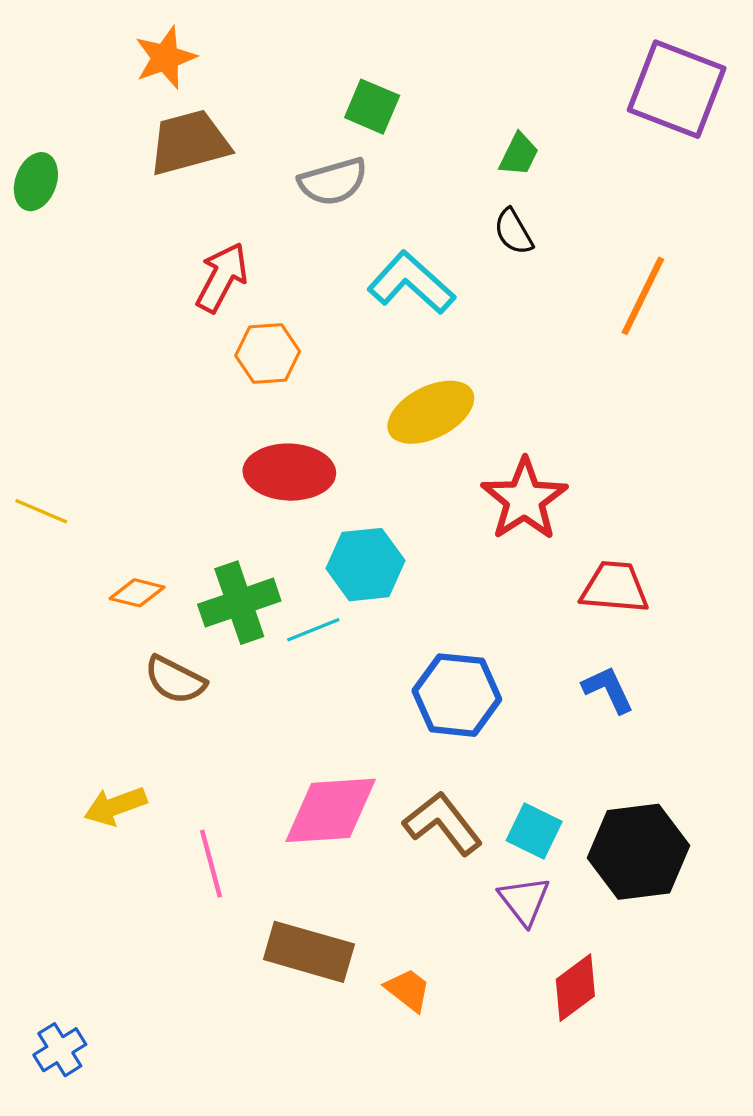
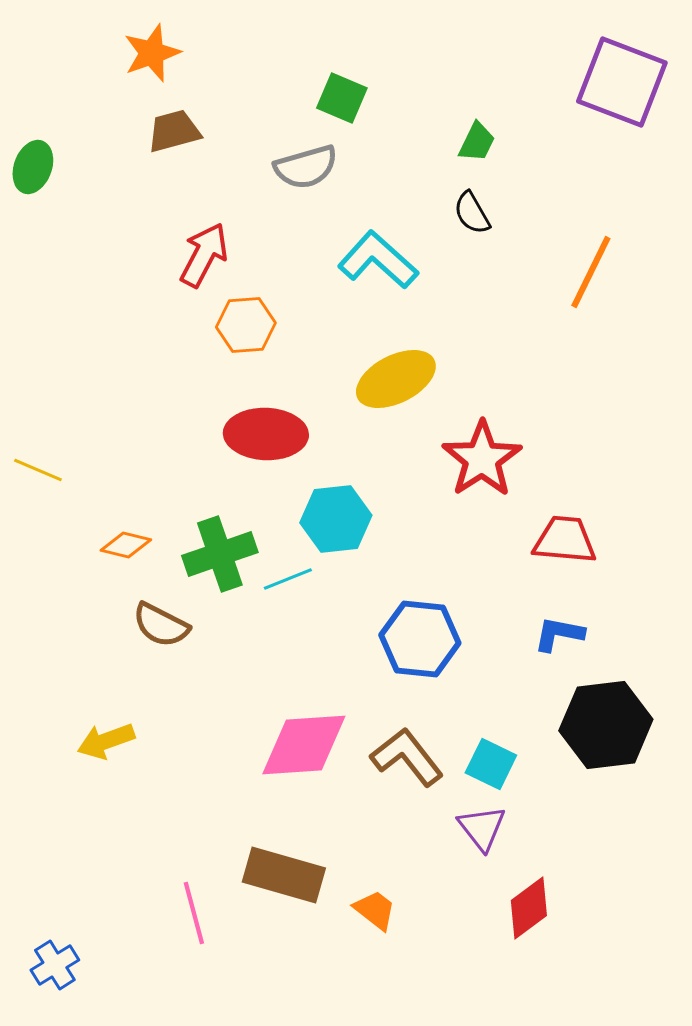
brown trapezoid: (189, 142) -> (174, 131), size x0.7
blue L-shape: (608, 690) -> (559, 634), turned -54
black hexagon: (639, 852) -> (606, 725), moved
pink line: (211, 864) -> (194, 913), moved

